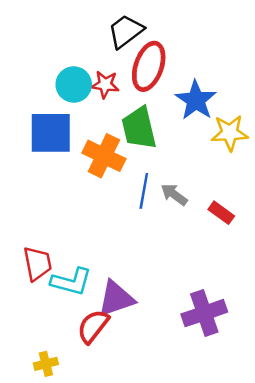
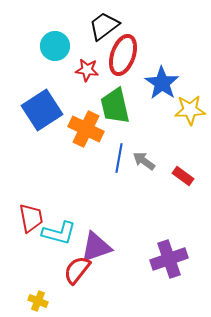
cyan circle: (74, 84) -> (55, 46), moved
blue square: (51, 133) -> (42, 110), turned -33
yellow cross: (46, 364) -> (38, 301), turned 36

